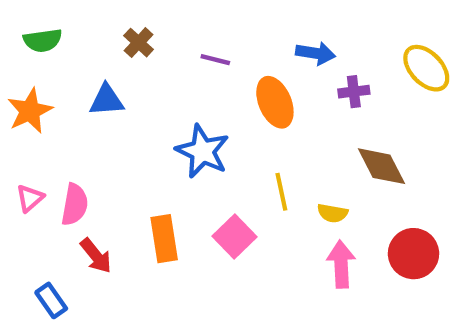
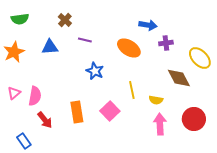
purple line: (215, 60) -> (85, 40), moved
yellow ellipse: (426, 68) -> (200, 58), moved
orange ellipse: (275, 102) -> (129, 48), turned -35
blue star: (202, 151) -> (95, 71), size x0.7

